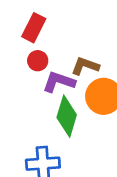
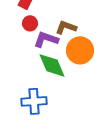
green diamond: (67, 116) -> (52, 65), turned -40

